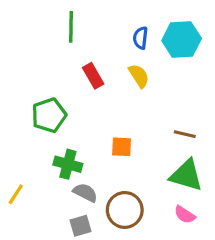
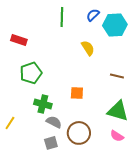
green line: (71, 27) -> (62, 17), moved
blue semicircle: (141, 38) -> (93, 15), moved, turned 40
red rectangle: (93, 76) -> (19, 40), moved, turned -42
brown line: (185, 134) -> (117, 76), moved

